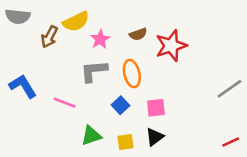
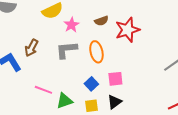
brown arrow: (49, 37) -> (31, 48), moved
pink line: (65, 103) -> (43, 90), moved
blue square: (120, 105) -> (91, 84), moved

